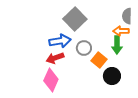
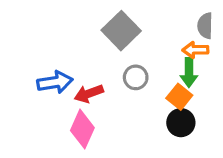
blue arrow: (60, 41) -> (55, 82), moved
orange square: (99, 60) -> (179, 97), moved

